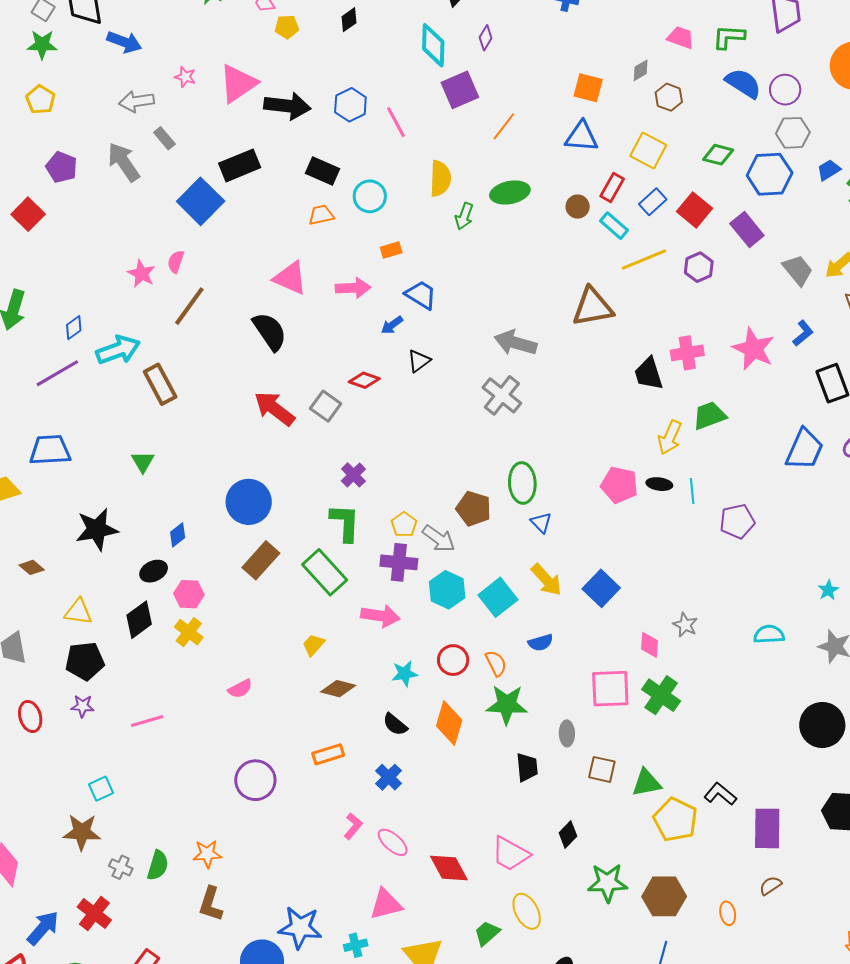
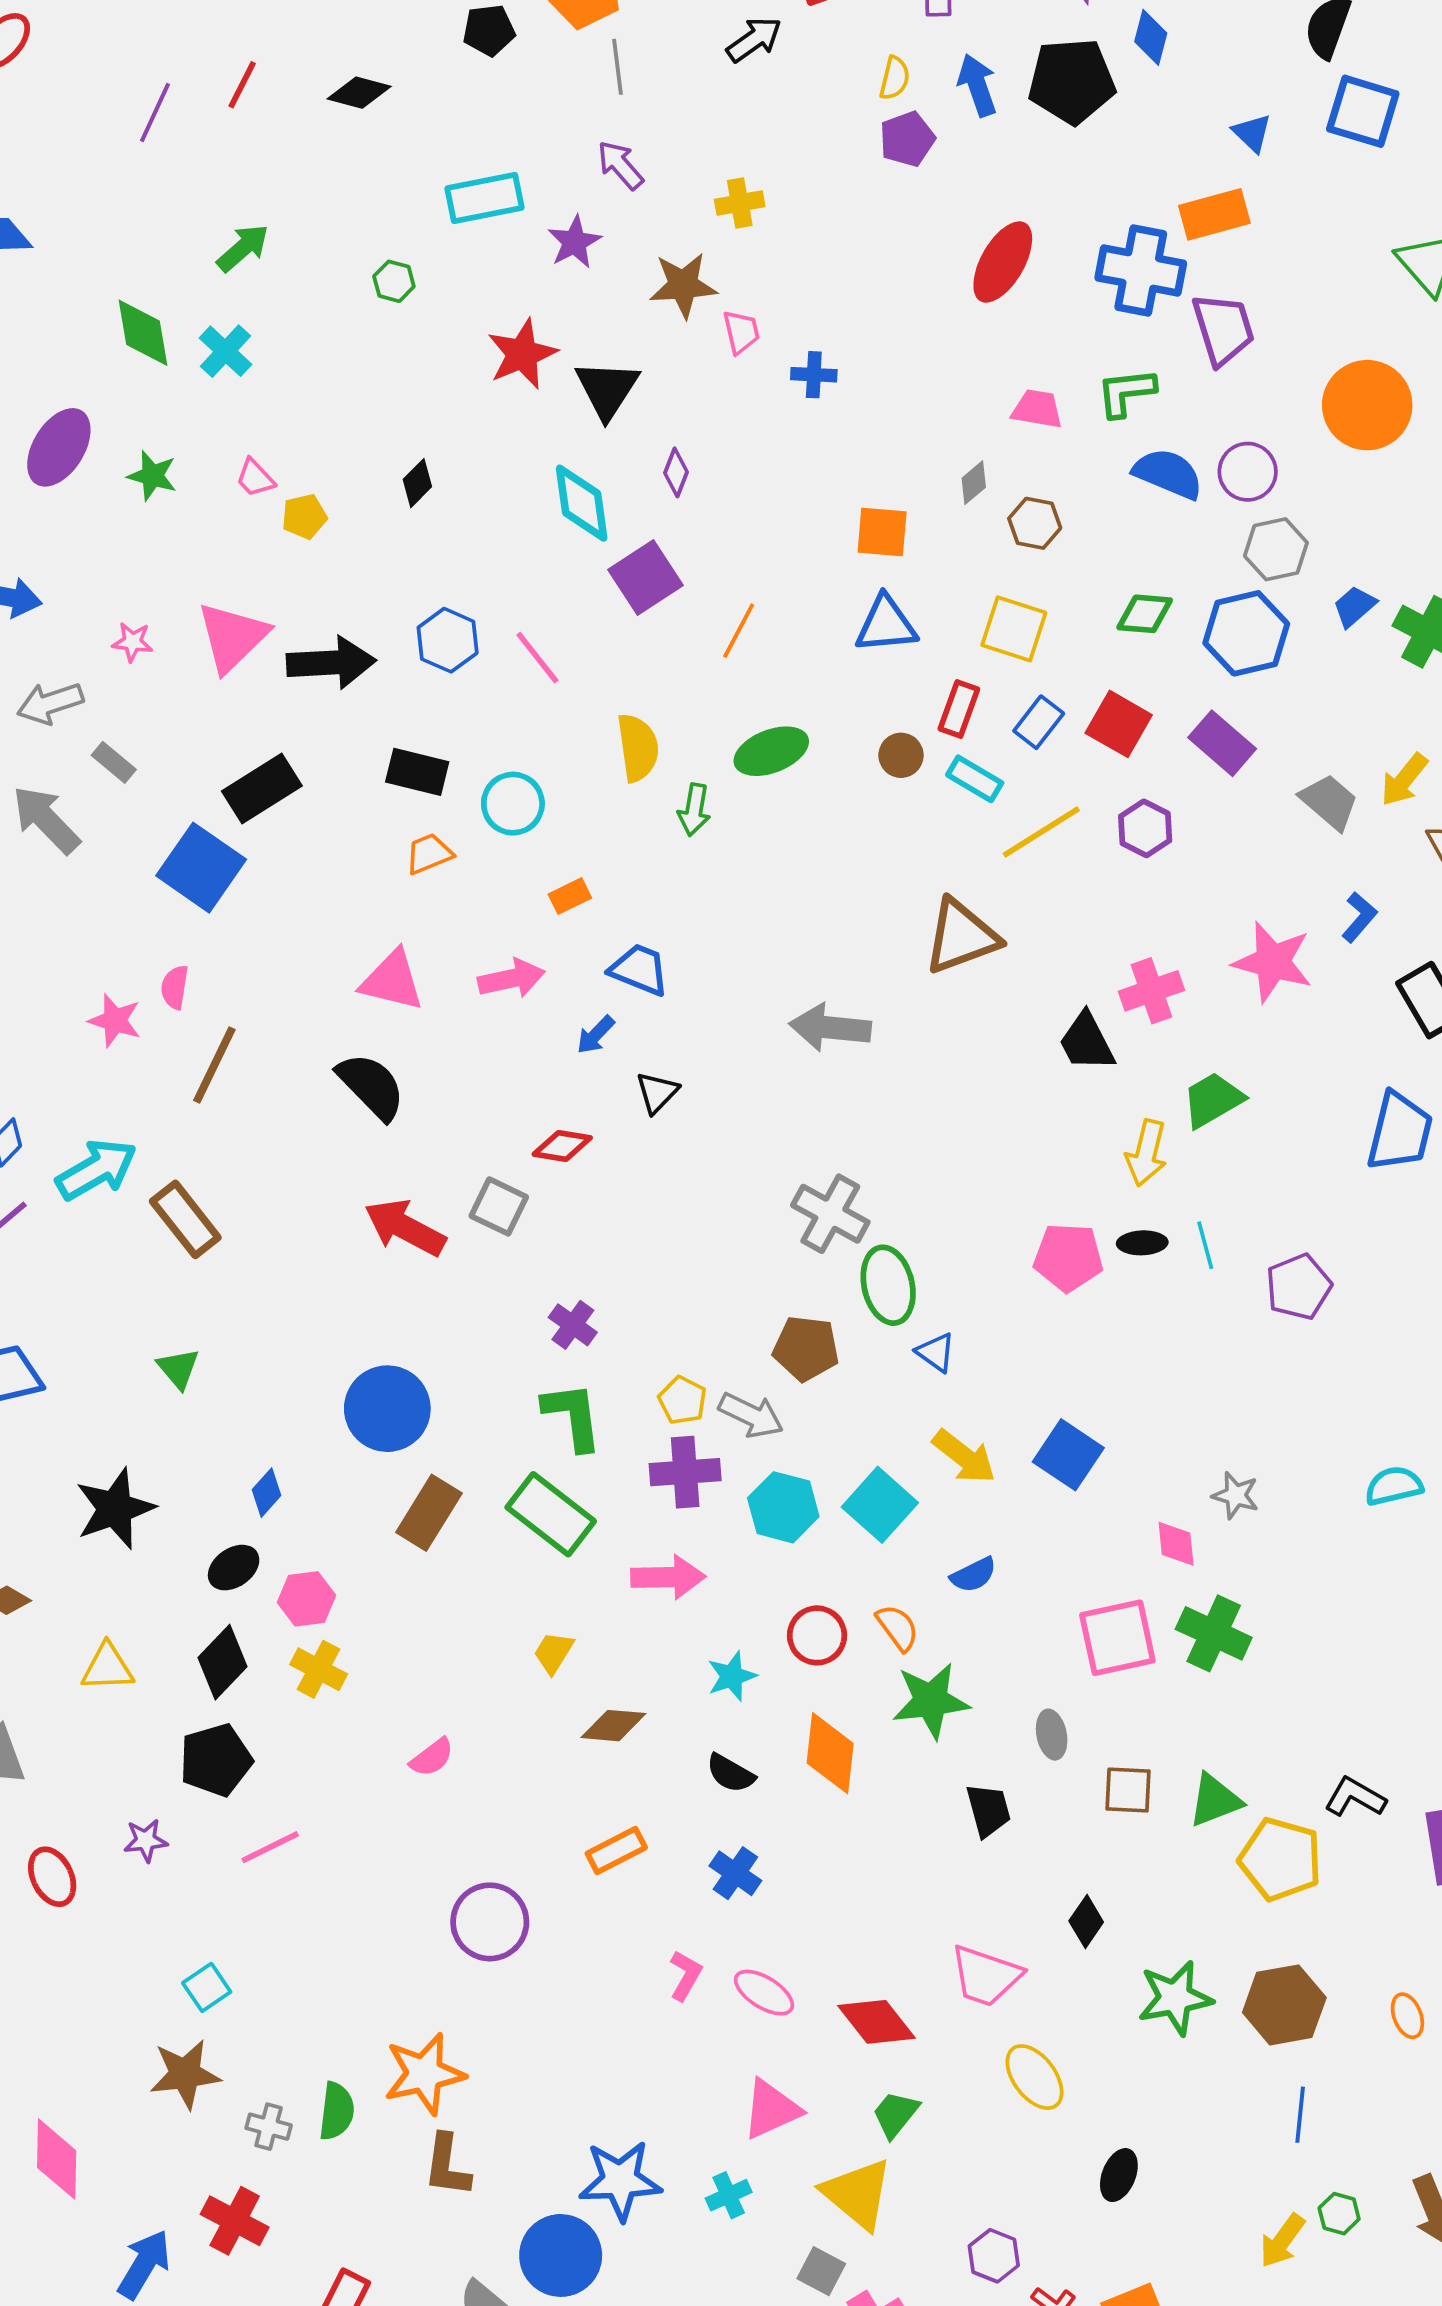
gray cross: (502, 395) -> (830, 1214), moved
black pentagon: (85, 661) -> (216, 1760), moved
orange star: (207, 854) -> (424, 2074), size x1.5
green trapezoid: (487, 933) -> (895, 2114), moved

